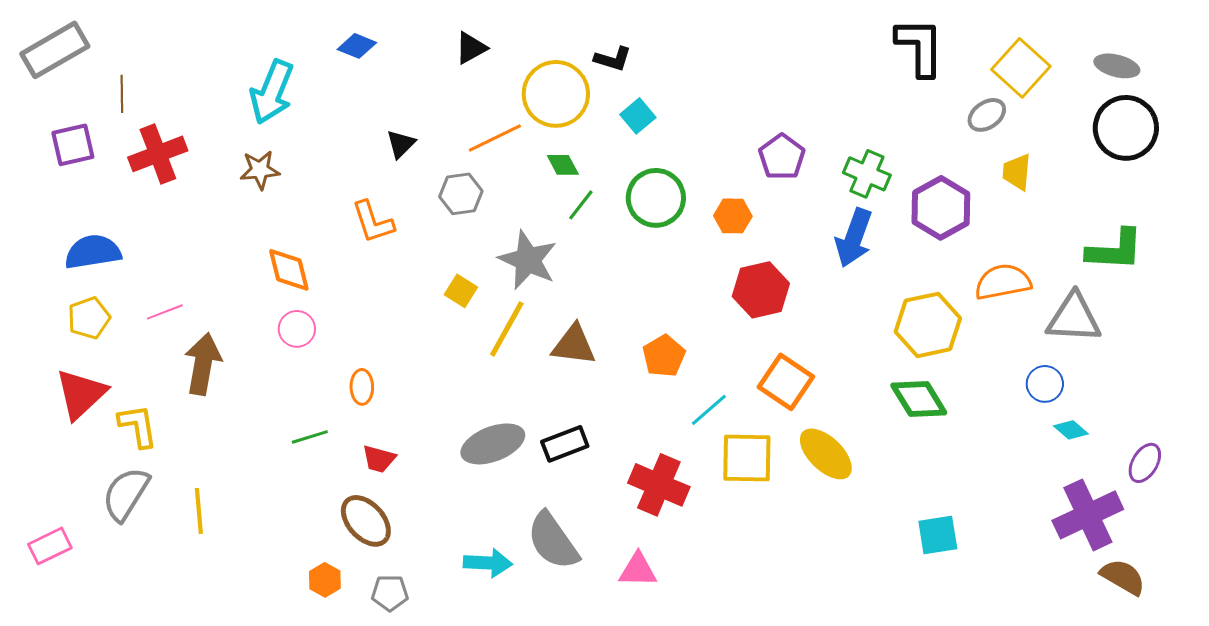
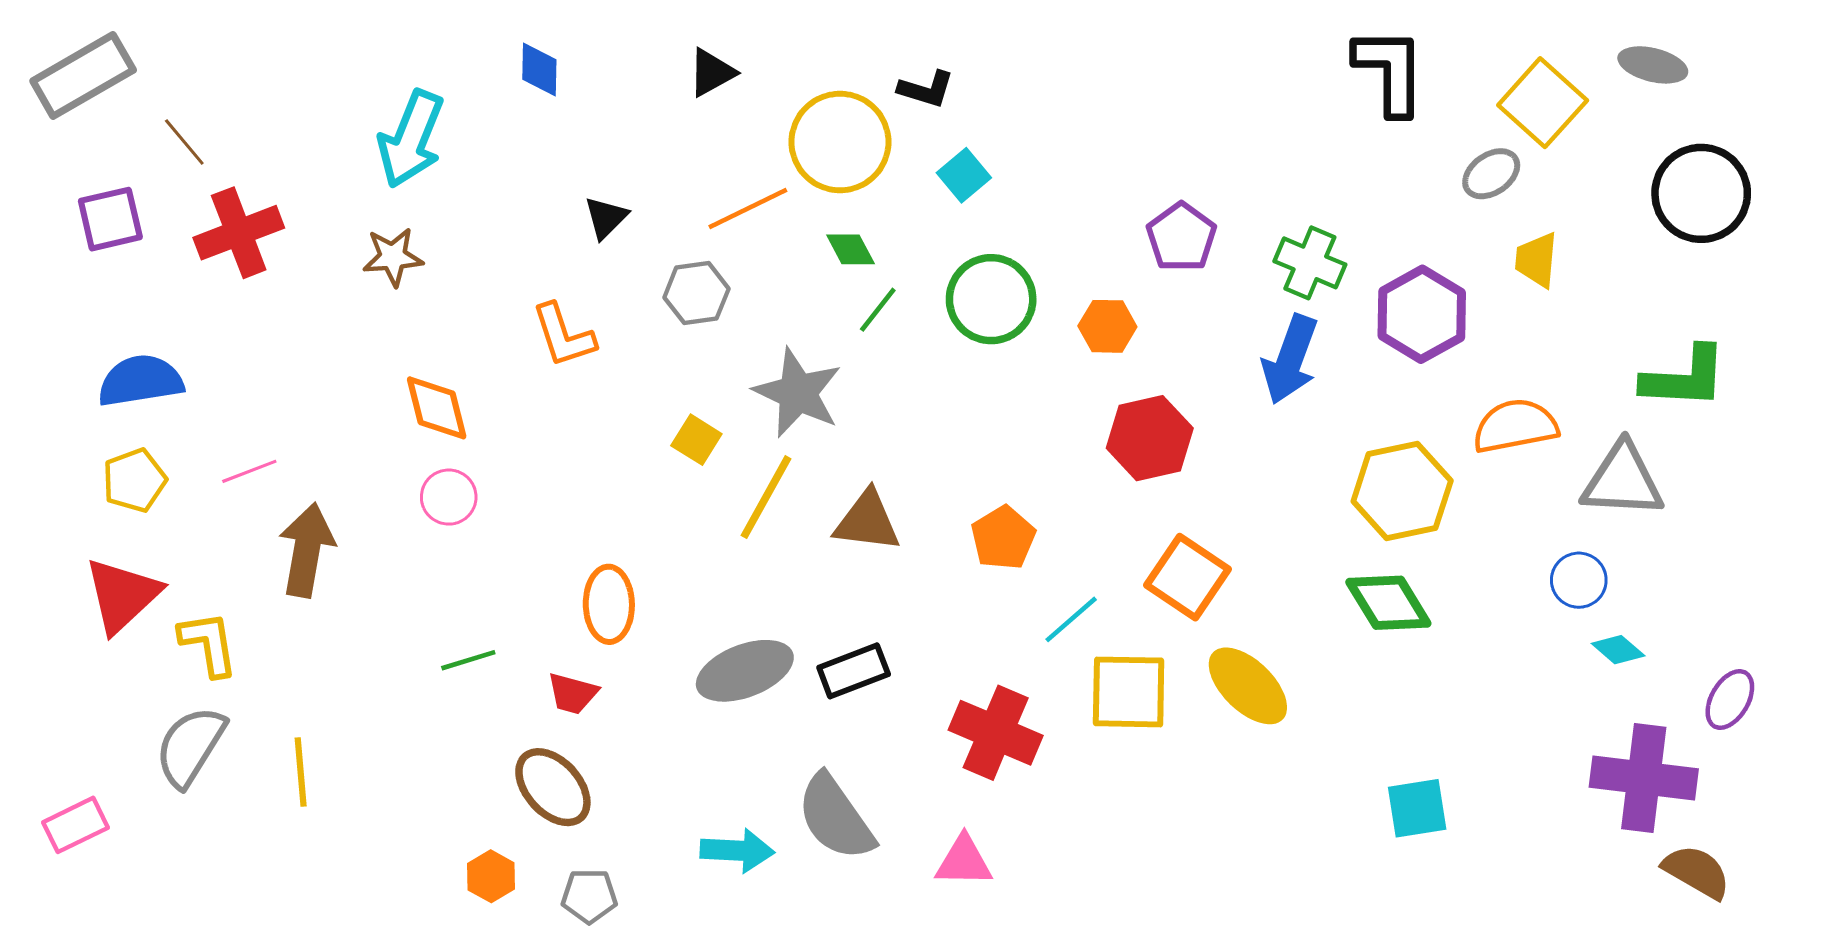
blue diamond: (357, 46) -> (539, 69), turned 69
gray ellipse: (1117, 66) -> (1653, 65), moved
brown line: (122, 94) -> (184, 142), turned -39
orange ellipse: (362, 387) -> (609, 604), moved, size x1.4
purple cross: (1088, 515) -> (1644, 778), turned 32

